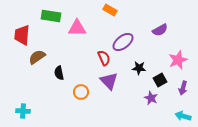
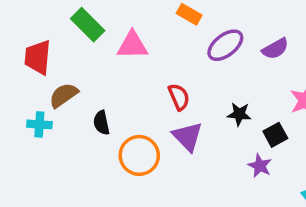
green rectangle: (51, 16) -> (88, 25), turned 36
purple ellipse: (123, 42) -> (225, 45), moved
orange circle: (81, 92) -> (139, 155), size x1.5
cyan cross: (23, 111) -> (39, 124), moved

